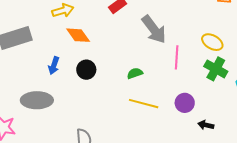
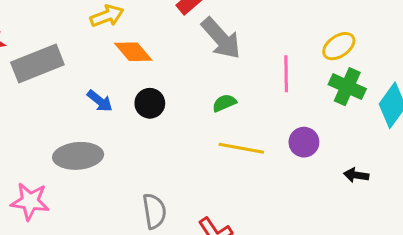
gray arrow: (154, 29) -> (221, 38), moved
yellow ellipse: (212, 42) -> (339, 46), turned -60
blue arrow: (54, 66) -> (100, 101), turned -66
black arrow: (206, 125) -> (356, 175), moved

